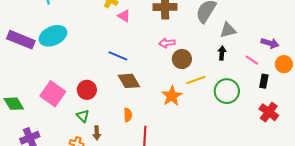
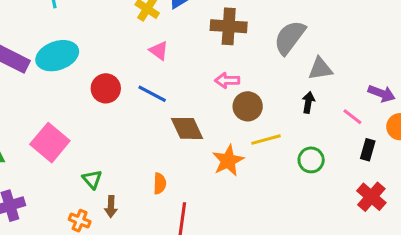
pink triangle: (124, 16) -> (159, 51), moved
brown diamond: (129, 81) -> (187, 128), moved
red circle: (87, 90) -> (106, 88), moved
green circle: (227, 91) -> (311, 160), size x0.7

